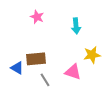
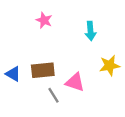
blue triangle: (17, 68) -> (13, 74), moved
pink triangle: (73, 72) -> (75, 82), moved

